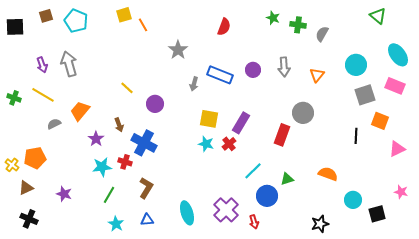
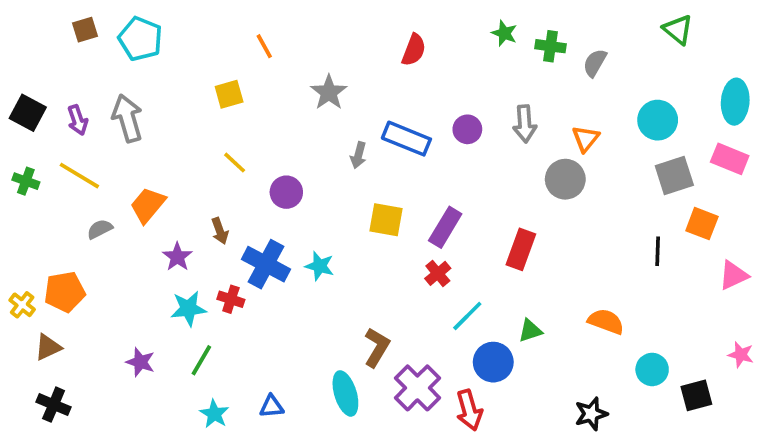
yellow square: (124, 15) -> (229, 94), moved
green triangle: (378, 16) -> (678, 30), moved
black square: (15, 27) -> (28, 113), moved, turned 30
cyan ellipse: (398, 55) -> (735, 102), turned 40
gray circle: (303, 113) -> (565, 179), moved
cyan star: (206, 144) -> (320, 266), moved
red cross: (229, 144) -> (438, 273), moved
brown L-shape: (146, 188) -> (377, 347), moved
purple star: (64, 194) -> (140, 362), moved
red arrow: (254, 222) -> (469, 410), size x1.5

